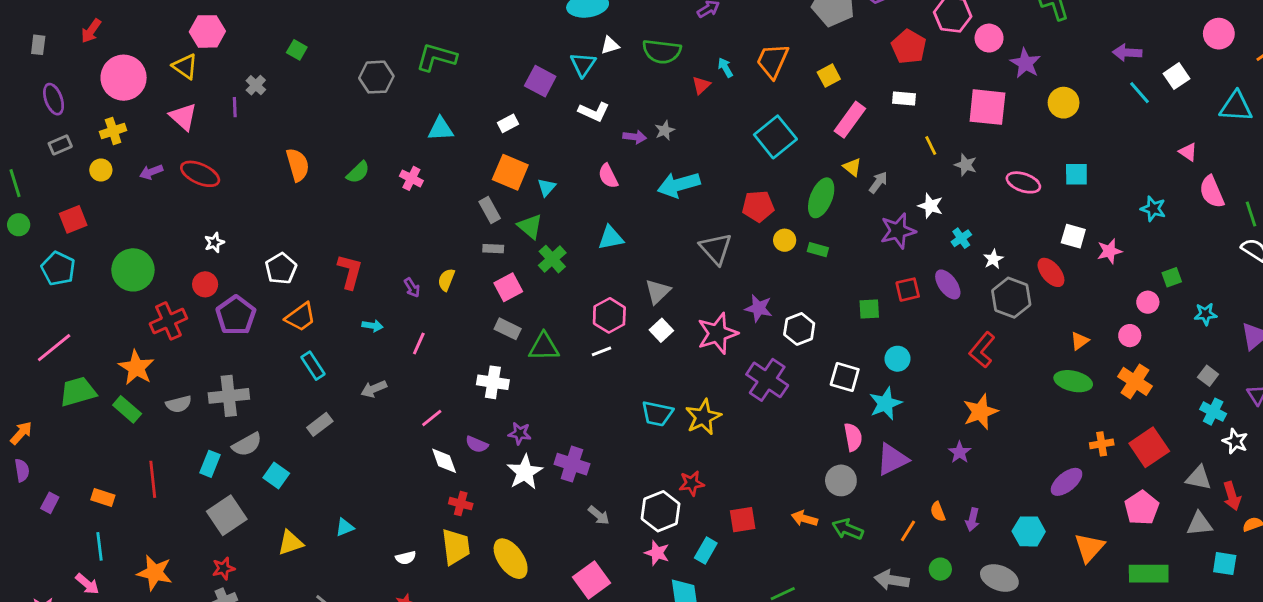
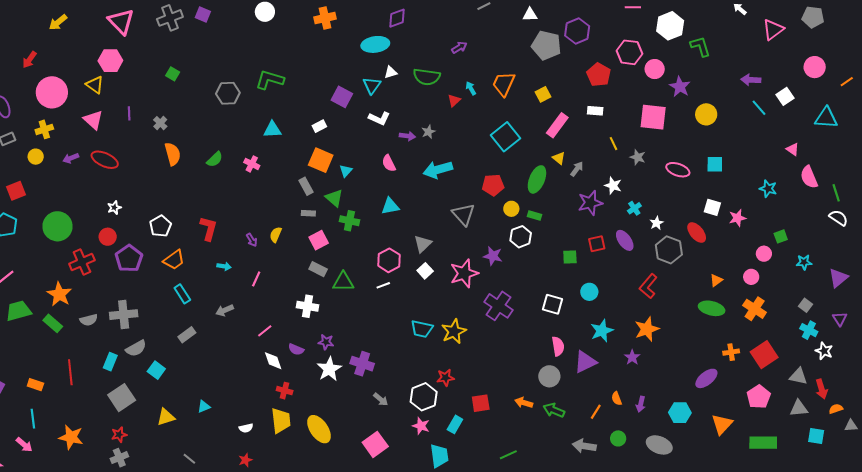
gray cross: (256, 85) -> (160, 123), moved
green cross: (552, 259) -> (349, 221), turned -36
white hexagon: (799, 329) -> (521, 237), moved
cyan star: (885, 403) -> (602, 331), moved

